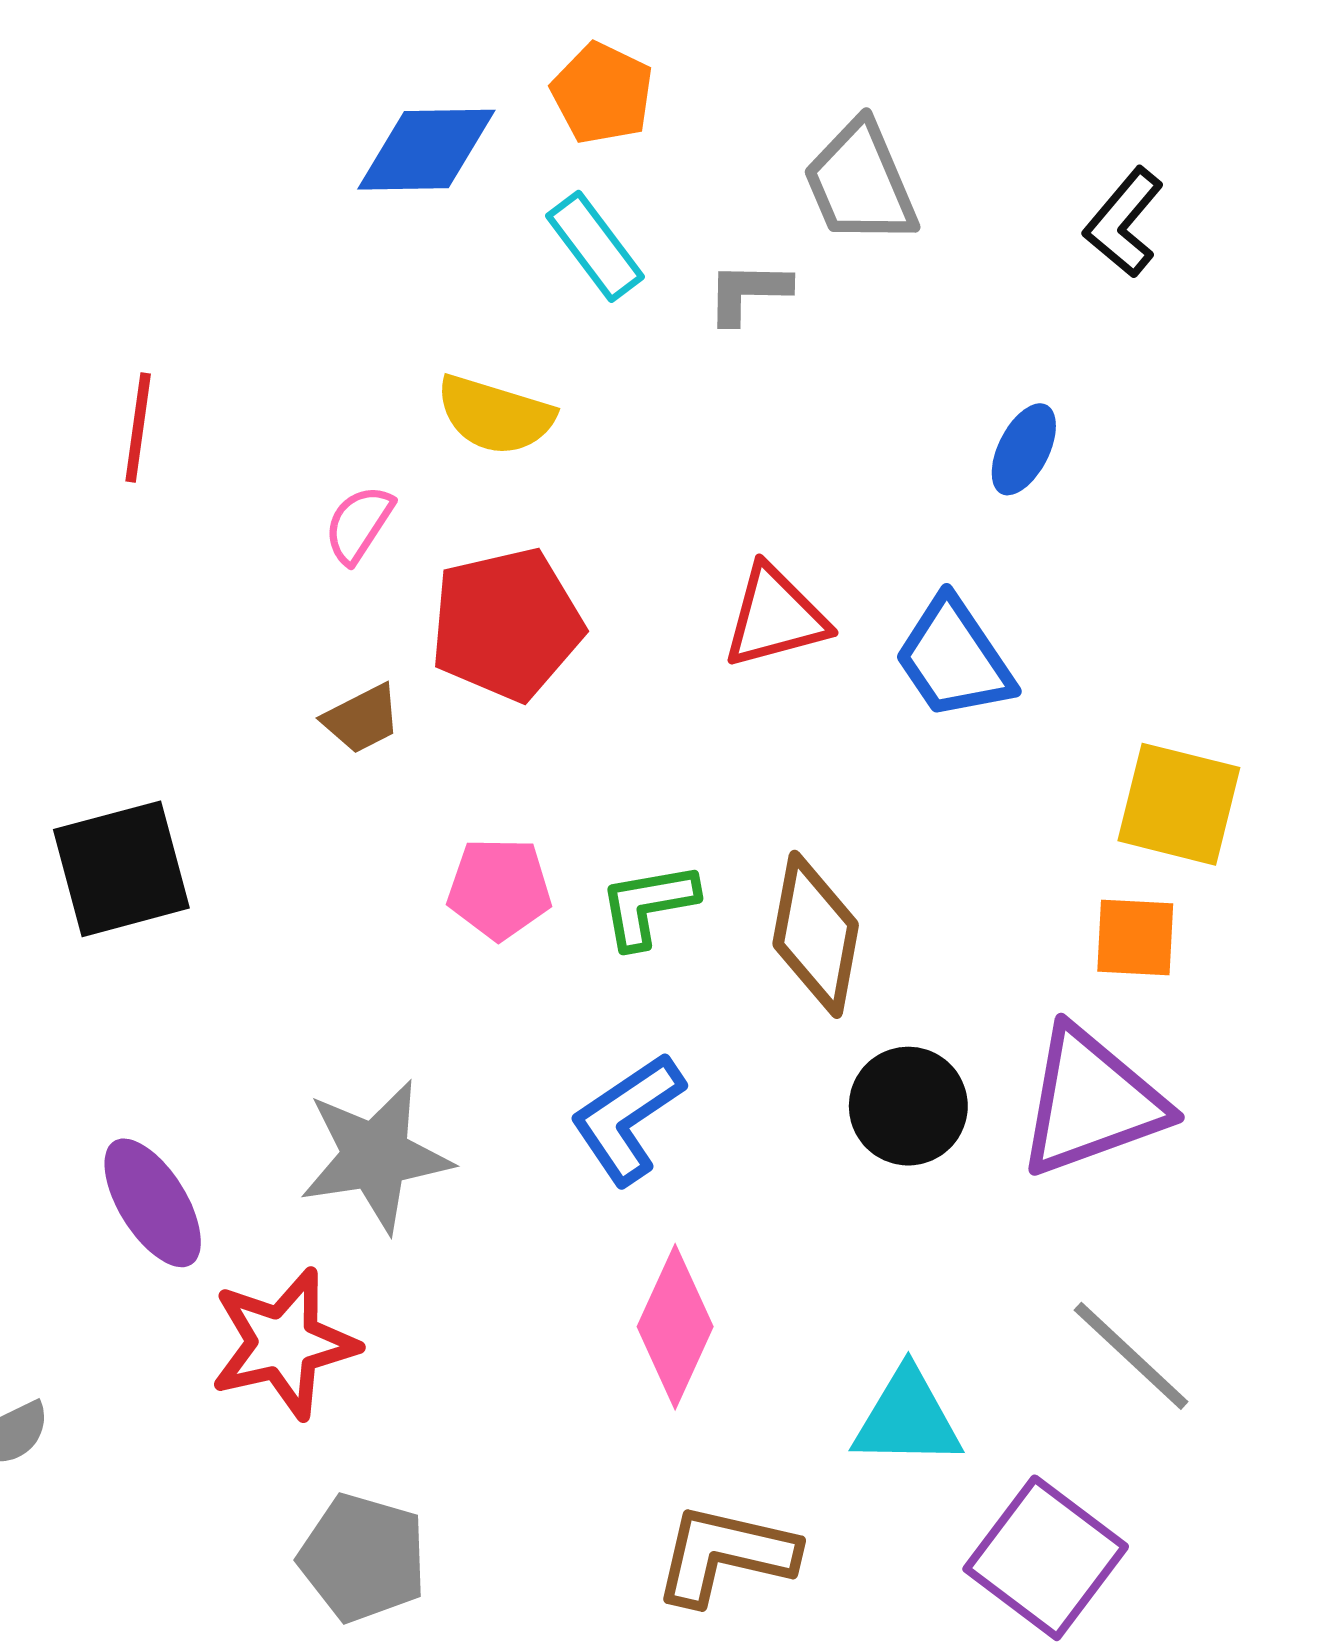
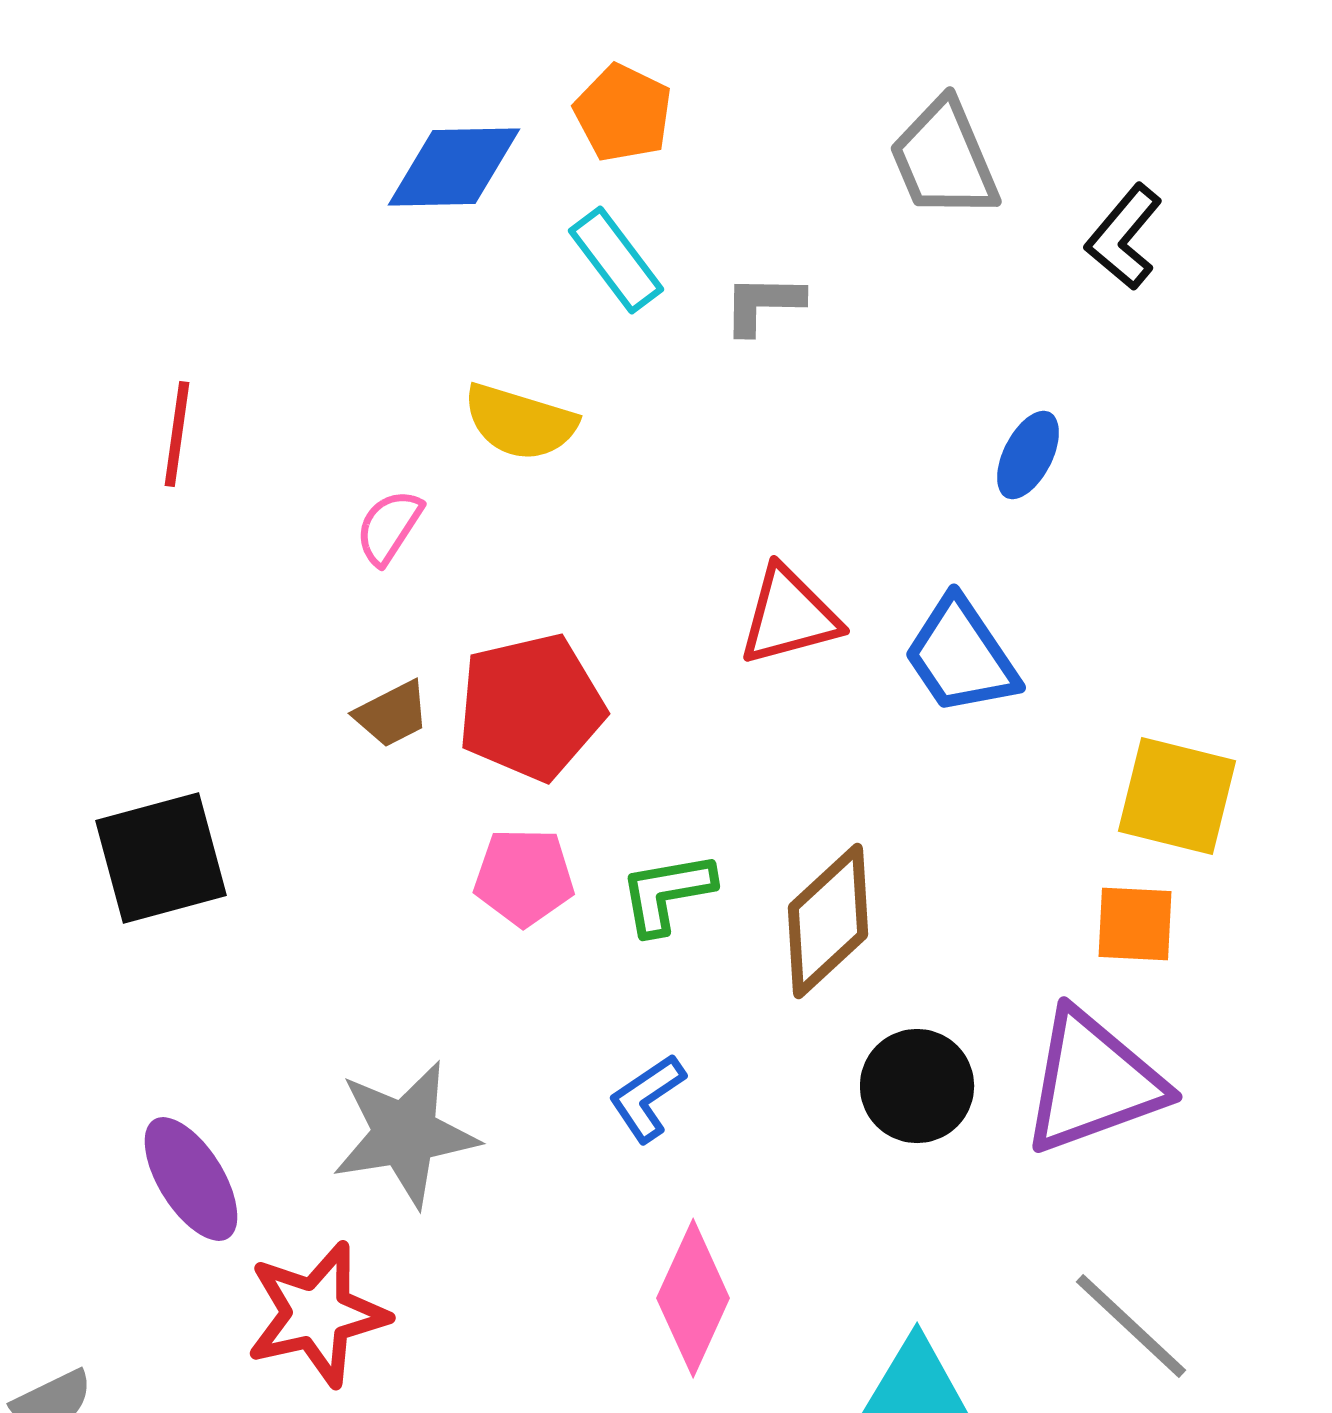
gray trapezoid: (860, 183) -> (944, 159), moved
red pentagon: (507, 624) -> (531, 707), moved
brown diamond: (816, 934) -> (828, 921), turned 37
blue L-shape: (627, 1119) -> (647, 1098), size x0.7

